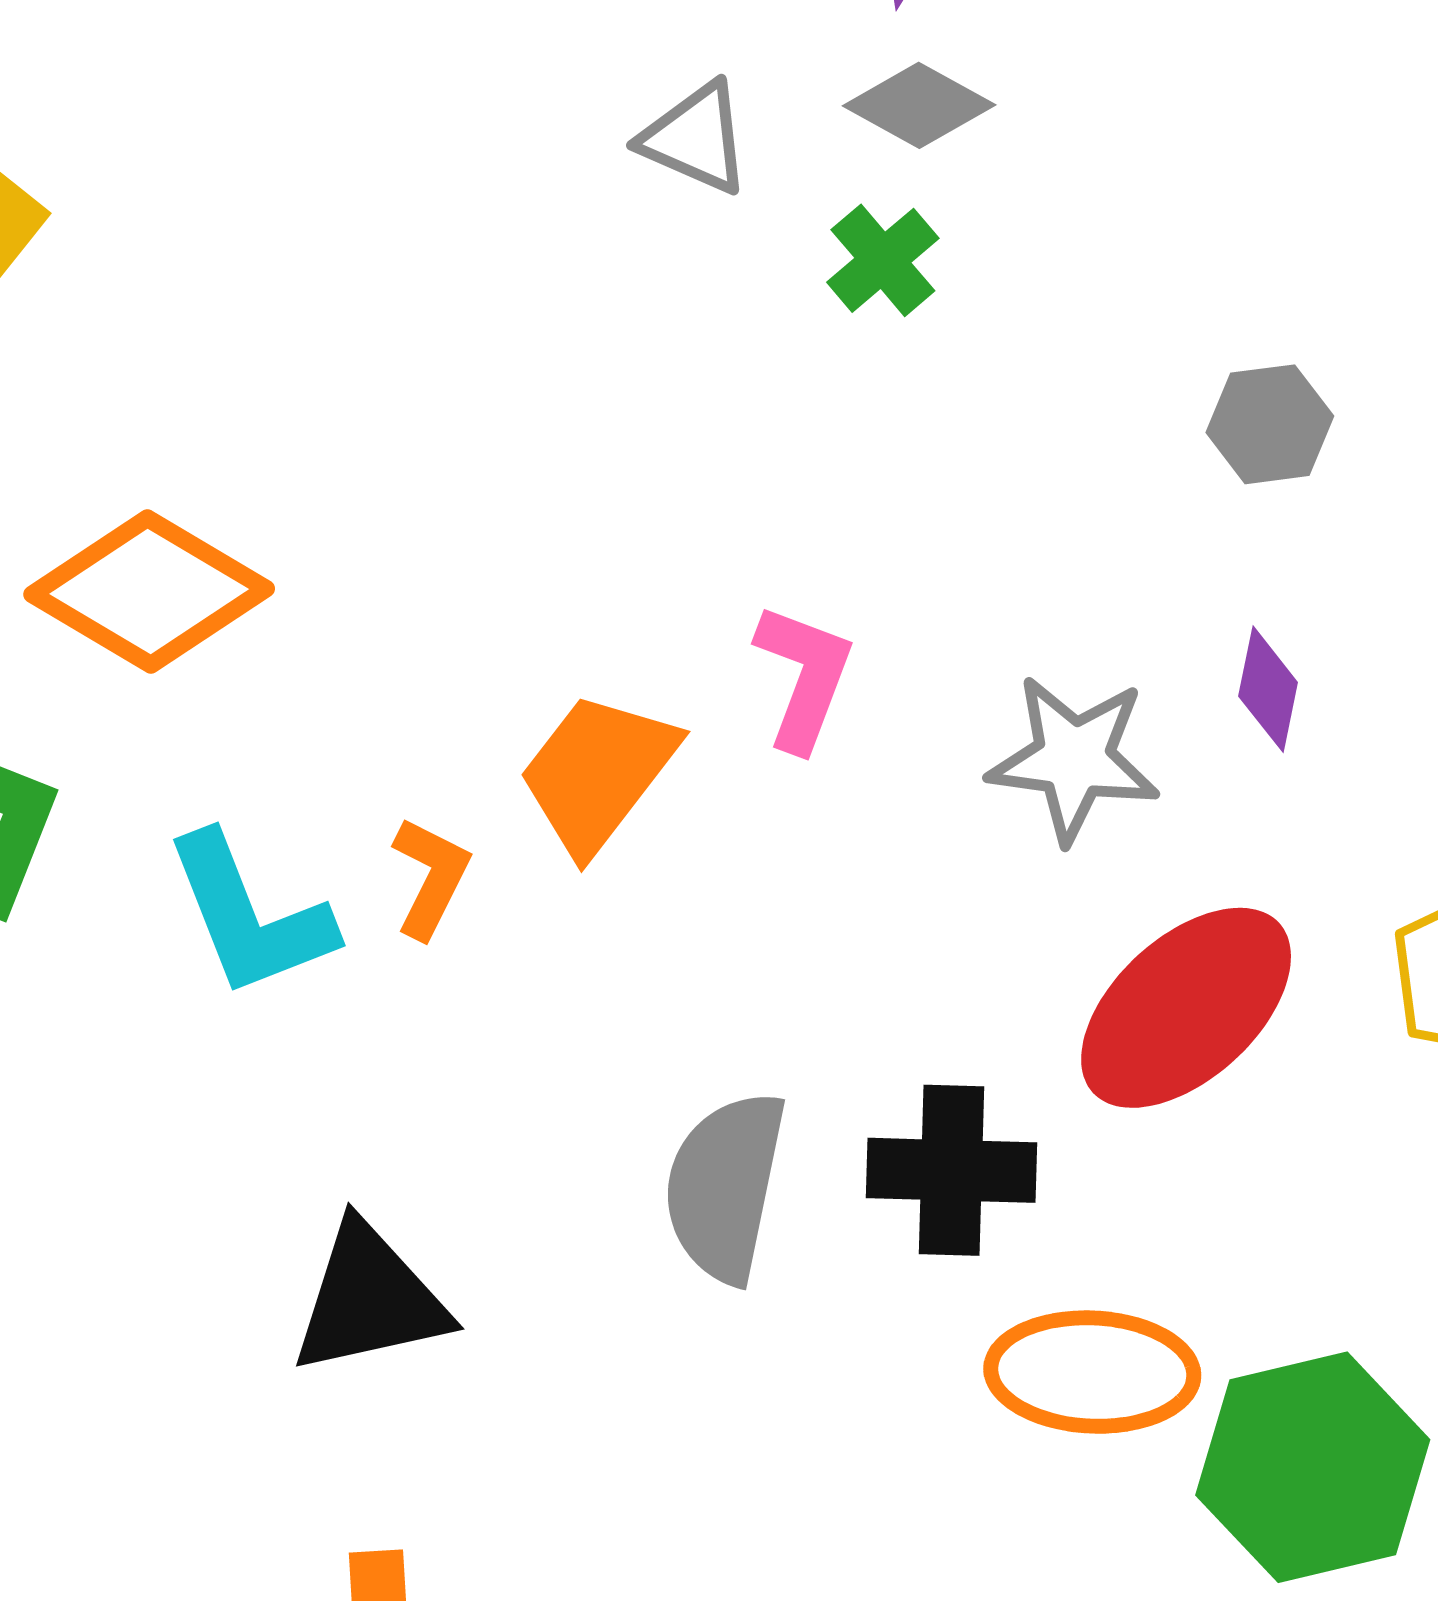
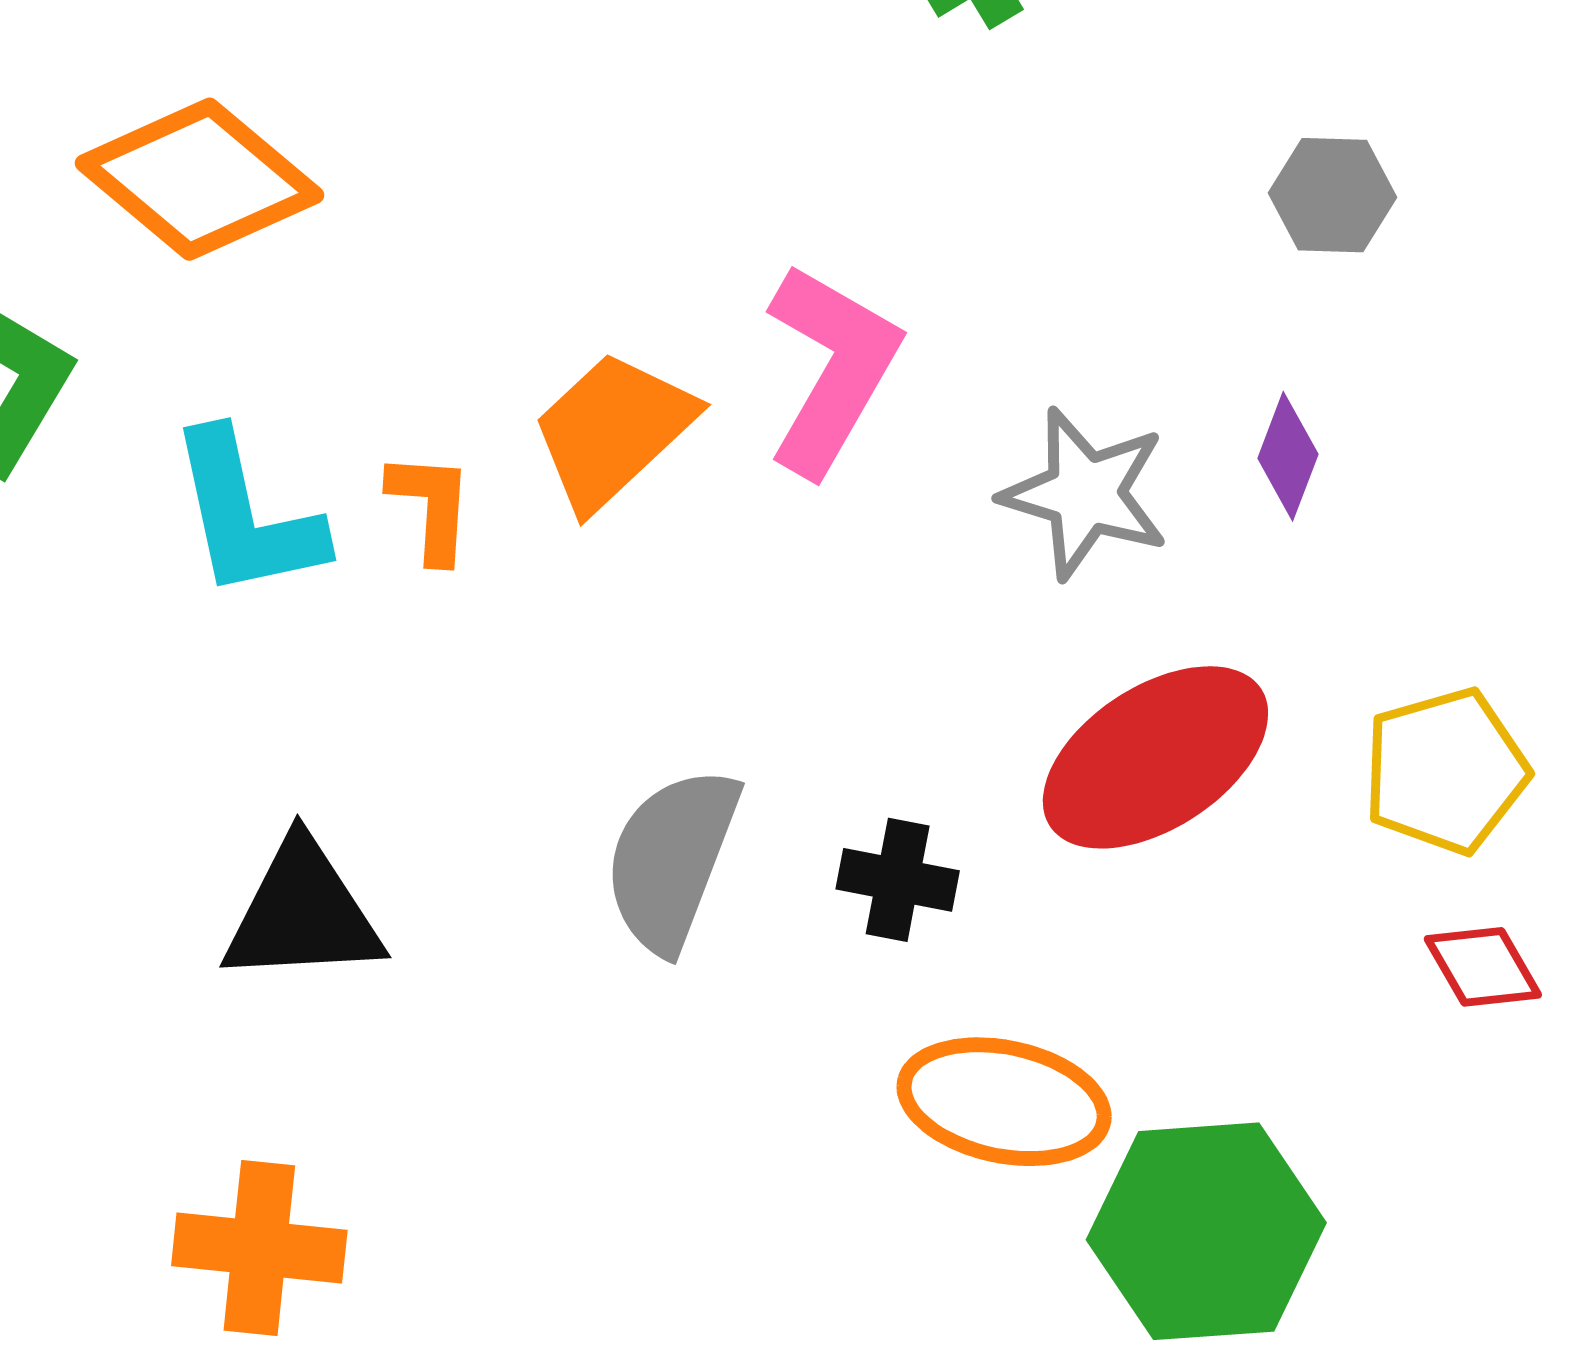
pink L-shape: (804, 677) -> (832, 369), size x1.4
orange L-shape: (431, 877) -> (431, 507), turned -32
black cross: (951, 1170) -> (898, 880), size x0.7

